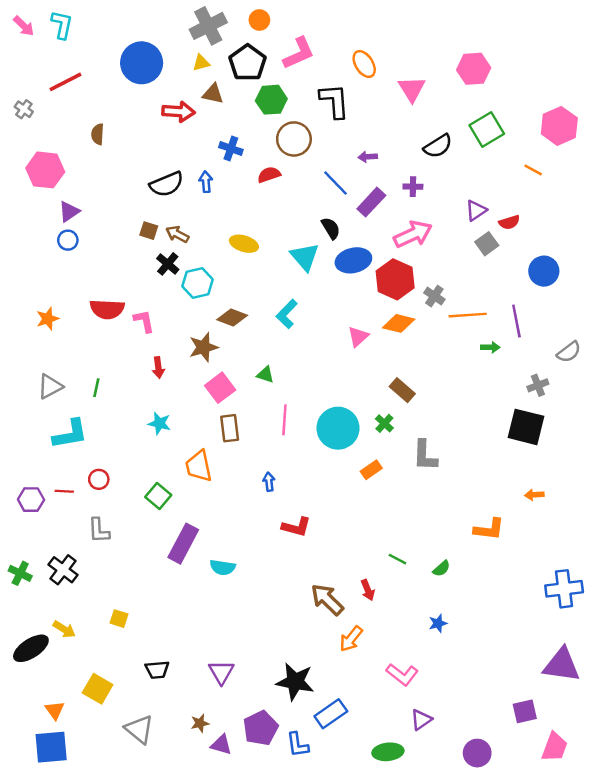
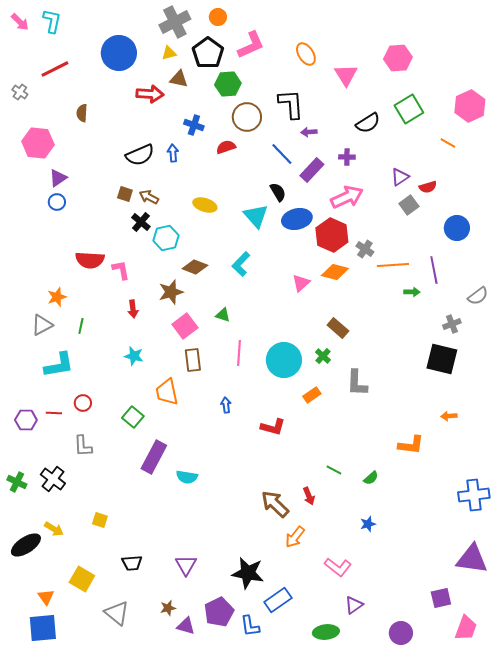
black L-shape: (334, 101) -> (291, 104), moved
orange star: (48, 319) -> (57, 297), moved
red L-shape: (296, 527) -> (273, 427), moved

